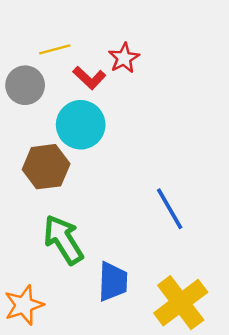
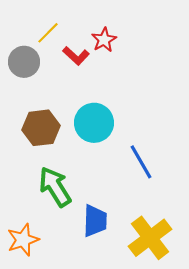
yellow line: (55, 49) -> (48, 33), turned -30
cyan circle: (81, 125) -> (94, 123), moved

